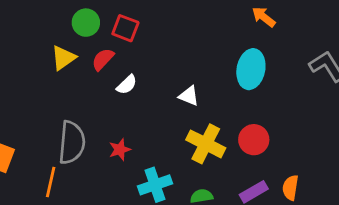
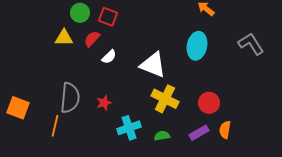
yellow triangle: (63, 58) -> (64, 38), turned 36
white triangle: (189, 96) -> (153, 65), size x1.8
red circle: (254, 140) -> (209, 103), moved

